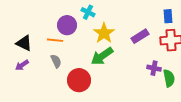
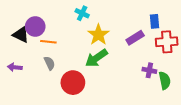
blue rectangle: (168, 16) -> (154, 21), moved
purple circle: (67, 25) -> (35, 27), moved
black triangle: (24, 43) -> (21, 35), moved
purple arrow: (22, 65) -> (15, 67), turned 40

